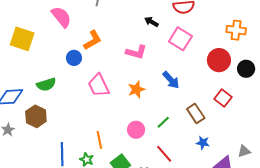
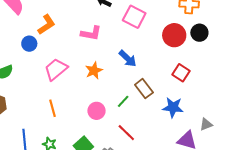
black circle: (246, 69) -> (199, 33), moved
pink trapezoid: (99, 85) -> (56, 69), turned 80
brown rectangle: (196, 113) -> (144, 89), moved
orange line: (99, 140) -> (53, 108), moved
blue star: (203, 143) -> (173, 107), moved, size x1.5

